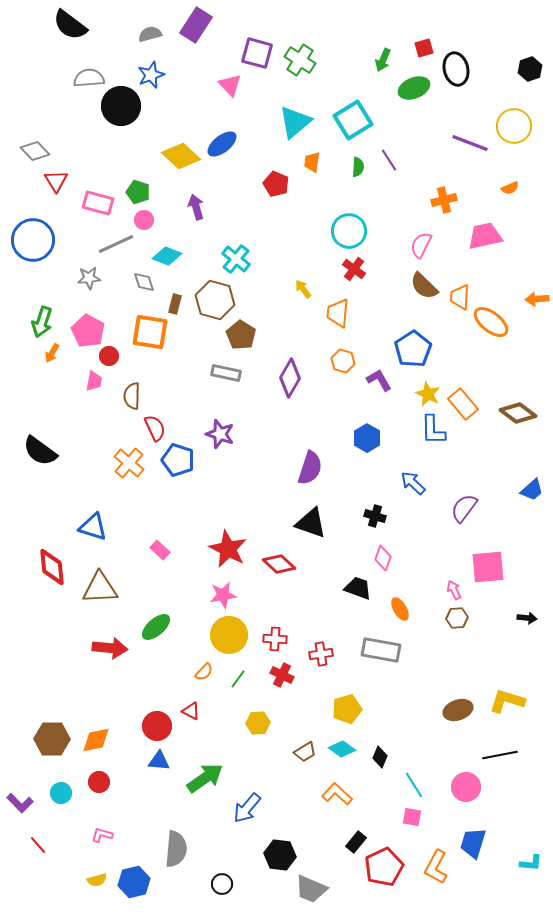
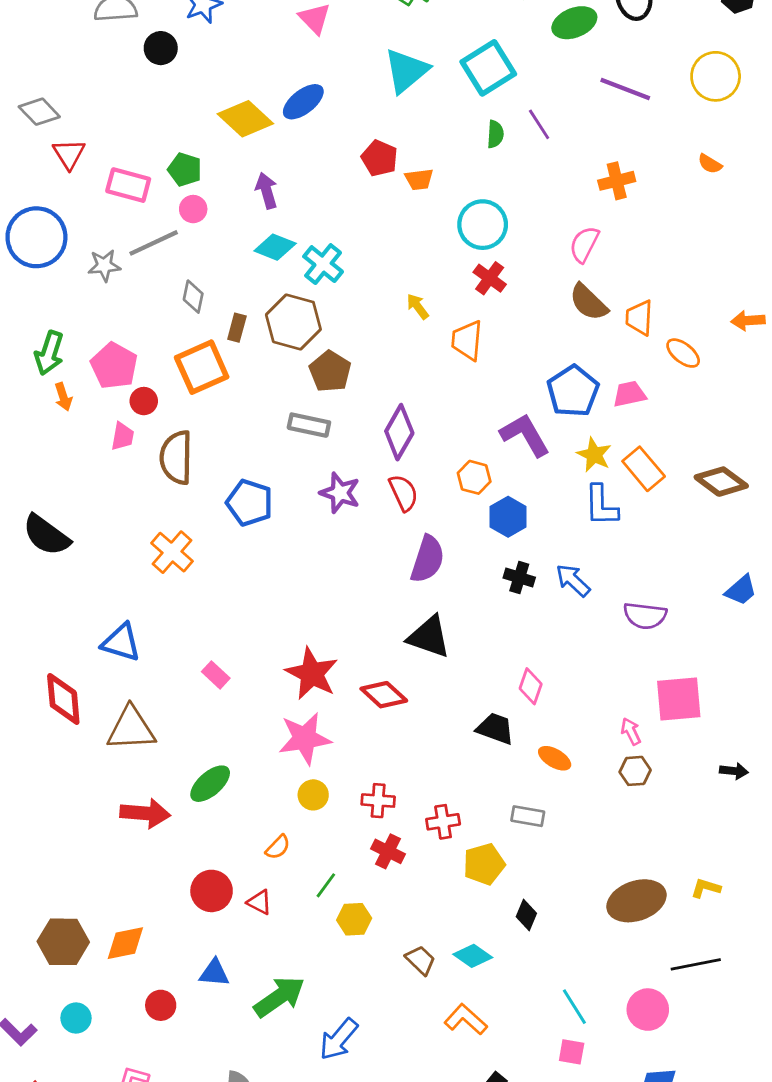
black circle: (121, 106) -> (161, 48), size x0.6
purple line: (470, 143) -> (625, 89), moved
orange trapezoid: (312, 162) -> (419, 179), moved, turned -105
orange semicircle: (510, 188) -> (710, 164), turned 54
pink trapezoid: (485, 236) -> (629, 394), moved, size x0.7
cyan diamond: (167, 256) -> (275, 247), moved
gray star: (89, 278) -> (104, 266), moved
gray diamond: (144, 282) -> (193, 297), turned 30
orange ellipse: (491, 322) -> (683, 353), size x0.7
orange square: (150, 332) -> (202, 367), turned -33
orange arrow: (52, 353) -> (63, 397), turned -48
orange hexagon: (343, 361) -> (474, 477), moved
purple L-shape: (379, 380) -> (525, 435), size x1.4
brown semicircle: (132, 396) -> (176, 458), size x1.4
red semicircle: (155, 428) -> (404, 493), moved
purple star: (220, 434) -> (340, 493), moved
blue pentagon: (178, 460) -> (250, 503), moved
purple semicircle: (464, 508) -> (645, 616), turned -120
black cross: (375, 516) -> (519, 578), moved
pink star: (223, 595) -> (305, 738), size x1.4
orange ellipse: (400, 609) -> (555, 758), turned -30
yellow circle: (229, 635) -> (313, 795), size x0.6
gray rectangle: (381, 650) -> (528, 816), size x0.6
green line: (238, 679) -> (326, 885), moved
yellow L-shape: (507, 701) -> (706, 888), size x0.6
yellow pentagon: (347, 709) -> (484, 864), moved
brown ellipse: (458, 710) -> (636, 901), size x1.4
red circle: (157, 726) -> (212, 891), moved
brown trapezoid: (305, 752) -> (420, 960), turned -105
black diamond: (380, 757) -> (526, 915), moved
red circle: (99, 782) -> (161, 1005), moved

